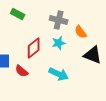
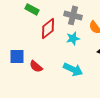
red diamond: (34, 48) -> (48, 28), moved

